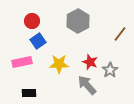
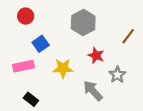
red circle: (32, 21) -> (26, 16), moved
red star: (90, 62) -> (96, 56), moved
black rectangle: (29, 93) -> (31, 99), turned 40

